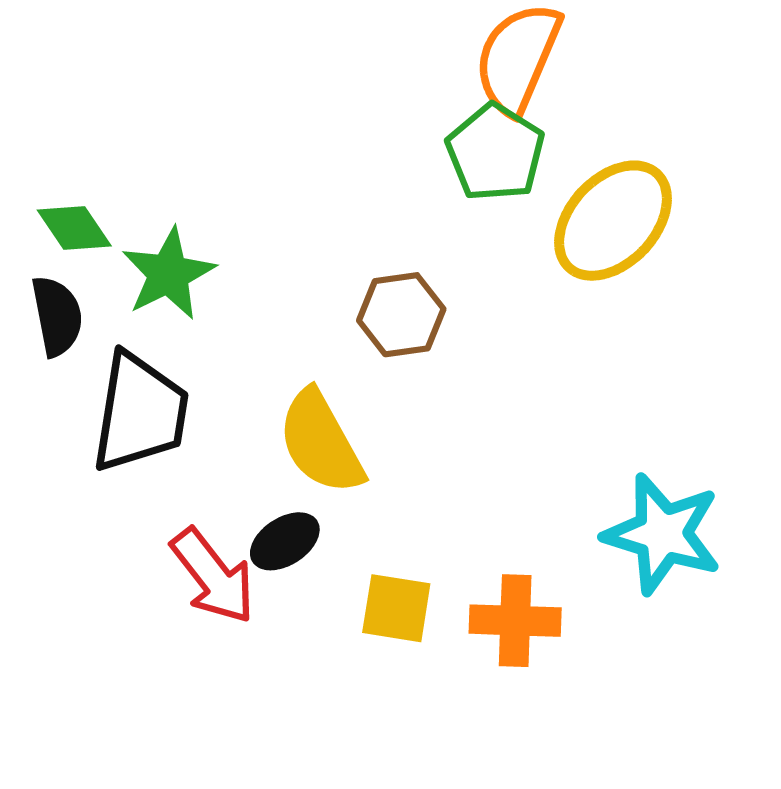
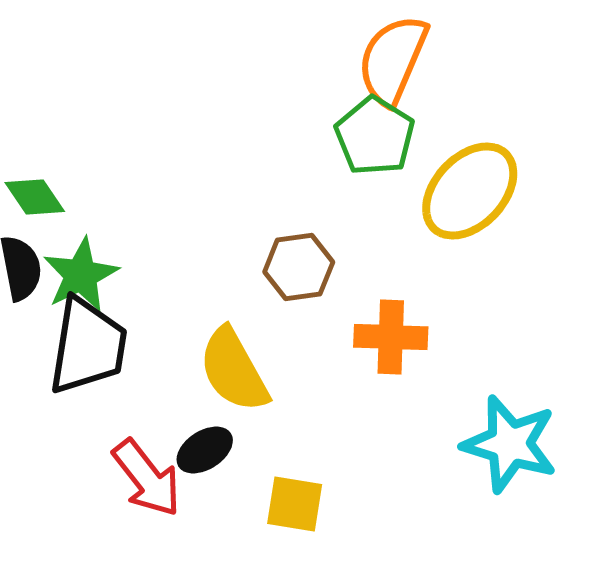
green star: (168, 274) -> (81, 275), moved
orange cross: (515, 621) -> (391, 337), moved

